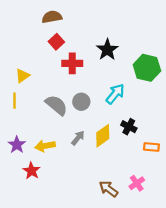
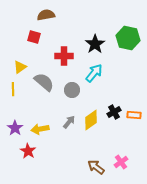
red square: (56, 42) -> (34, 37), moved, turned -32
green hexagon: (147, 68) -> (128, 38), moved
cyan arrow: (115, 94) -> (94, 73), moved
gray semicircle: (56, 105) -> (44, 82), moved
black cross: (129, 127) -> (114, 112), turned 32
orange rectangle: (151, 147) -> (134, 115), moved

